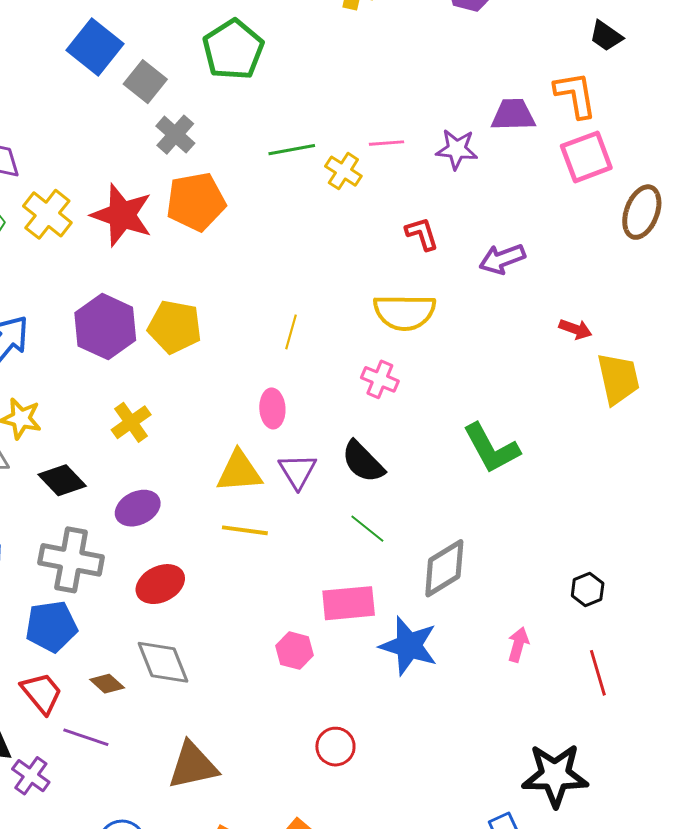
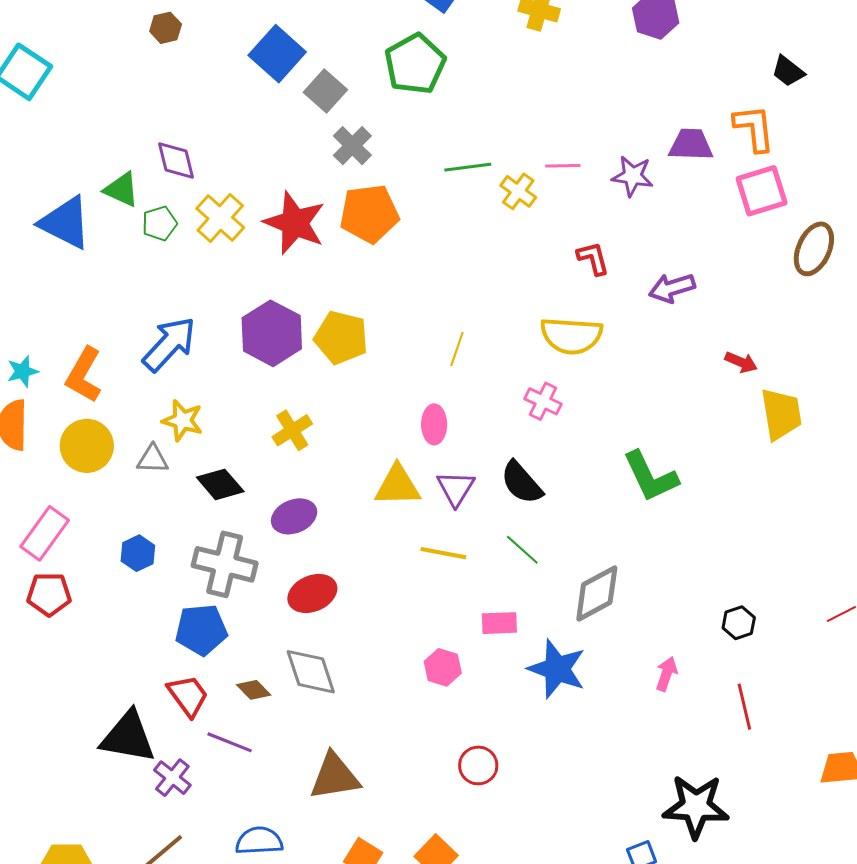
yellow line: (245, 530) -> (443, 553), moved
pink rectangle: (349, 603) -> (499, 623), size x0.7

